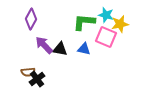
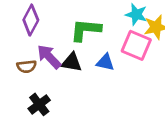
green L-shape: (84, 22) -> (86, 30), moved
brown semicircle: (28, 72) -> (27, 66), moved

